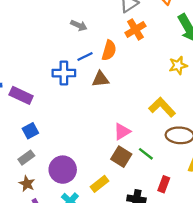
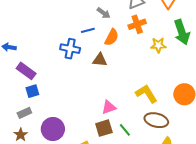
gray arrow: (79, 25) -> (104, 13), moved
blue line: (85, 57) -> (88, 30), moved
yellow star: (178, 65) -> (158, 45), moved
purple rectangle: (21, 95) -> (26, 71), moved
brown square: (121, 157) -> (104, 128), turned 30

